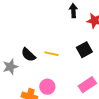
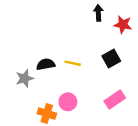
black semicircle: (28, 55) -> (46, 64), turned 126

